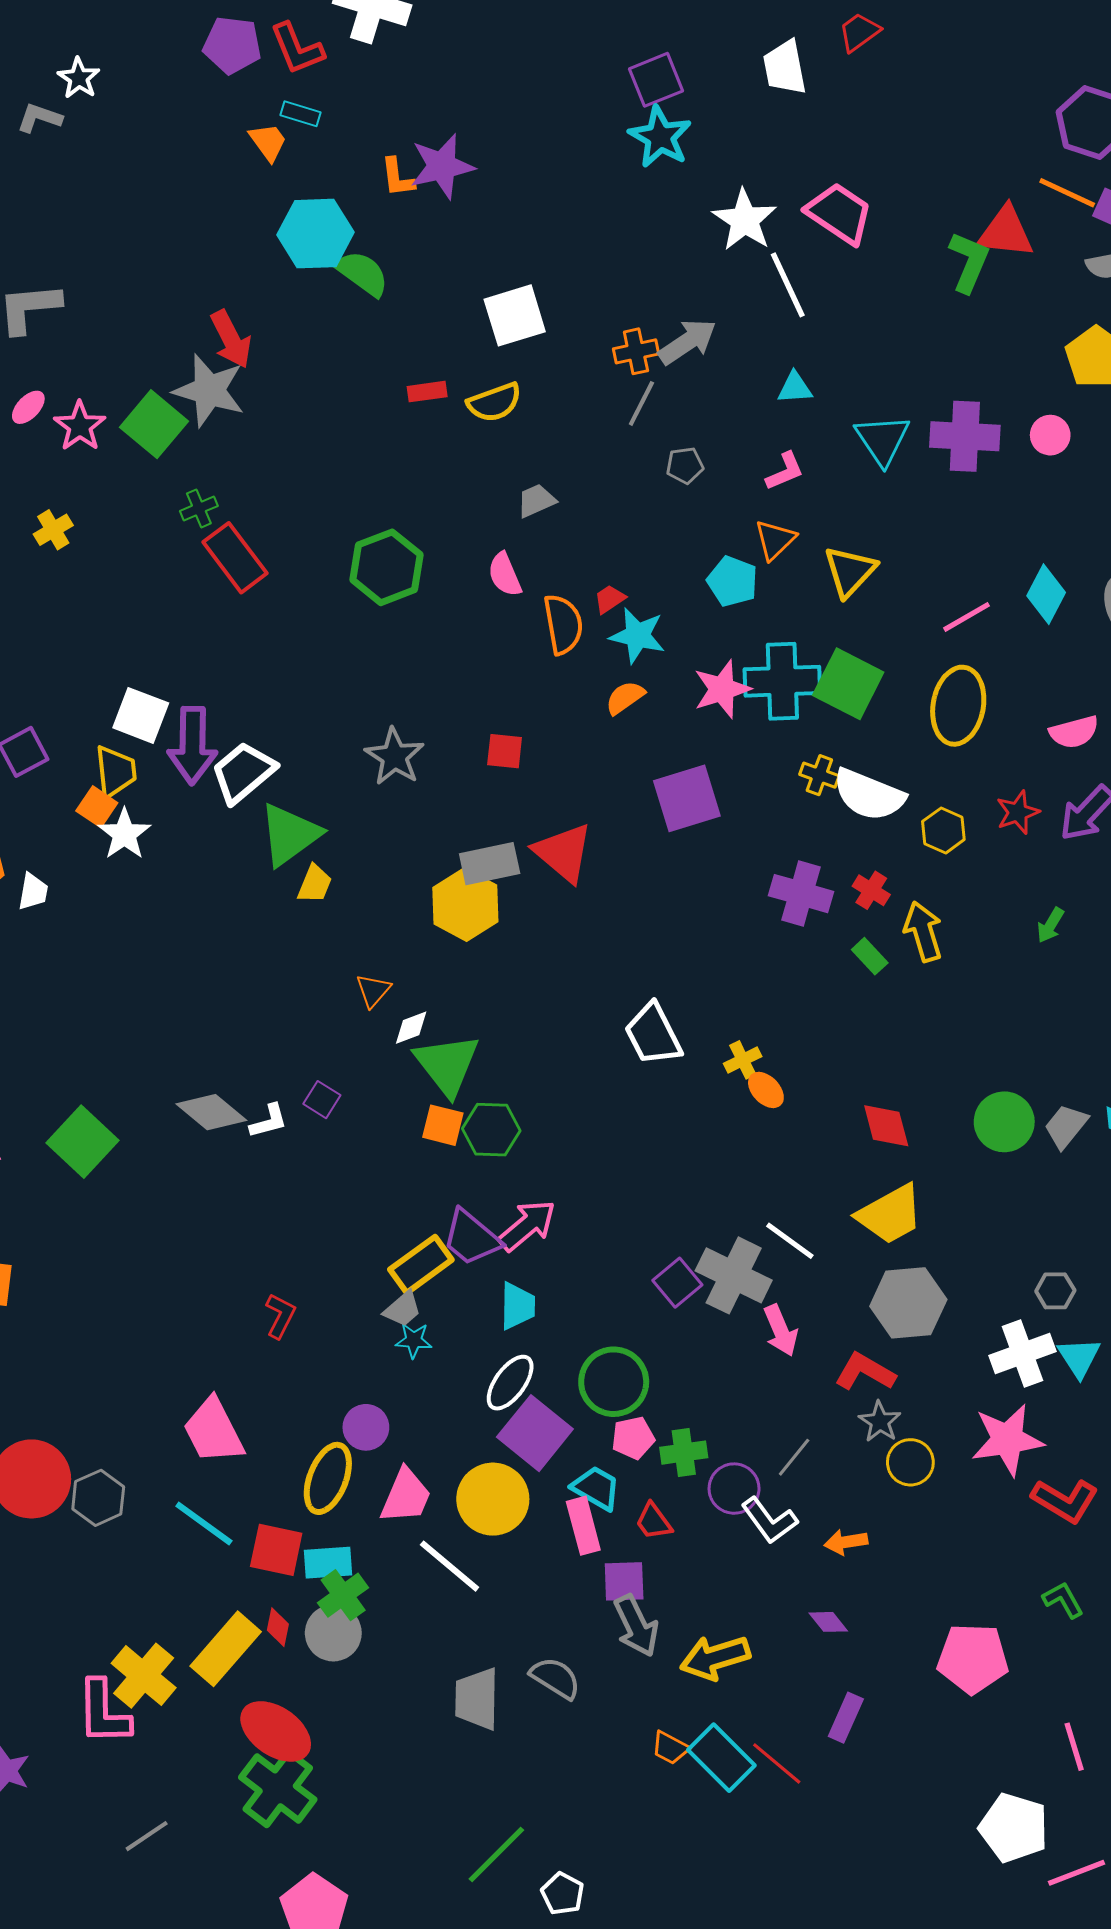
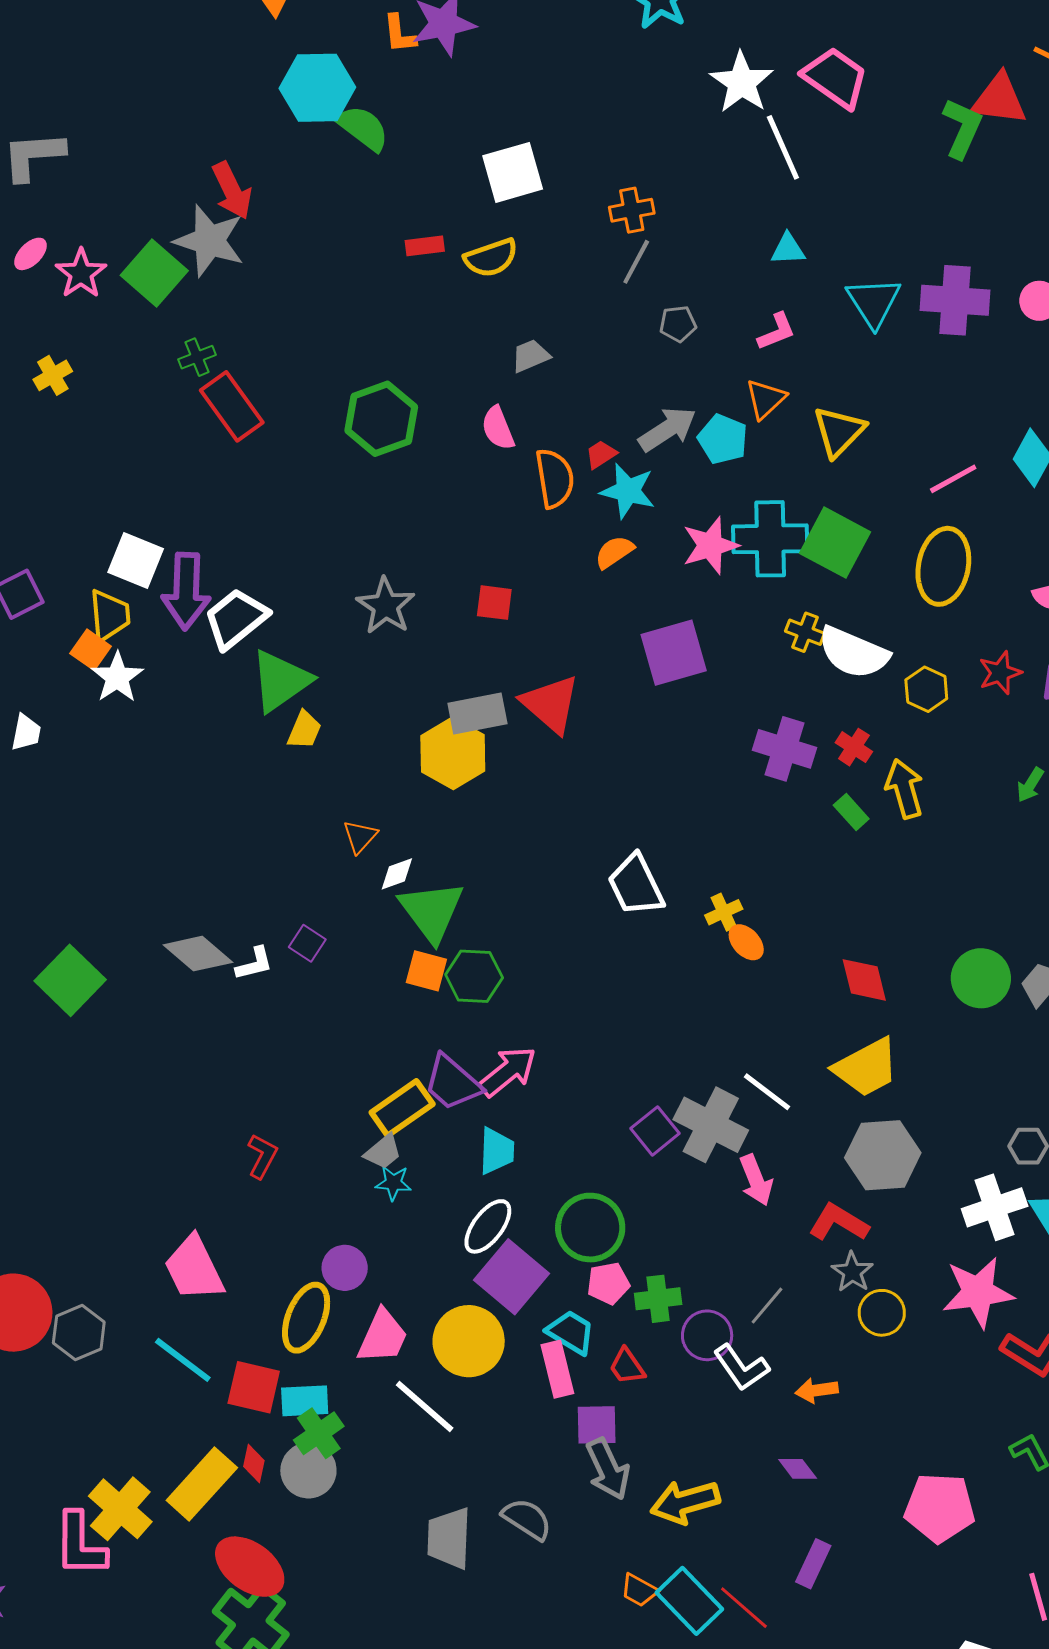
gray arrow: (687, 342) -> (667, 429), moved

